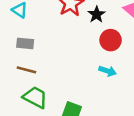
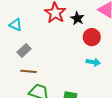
gray rectangle: (25, 43) -> (24, 51), turned -40

